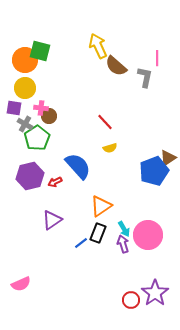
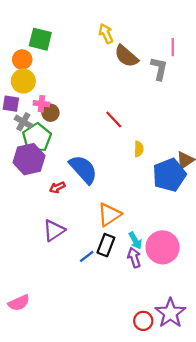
yellow arrow: (98, 46) -> (106, 34), size x0.7
orange circle: (25, 60) -> (22, 60), moved, size x0.7
yellow semicircle: (110, 148) -> (139, 149), moved, turned -72
purple hexagon: (30, 176) -> (29, 159), moved

